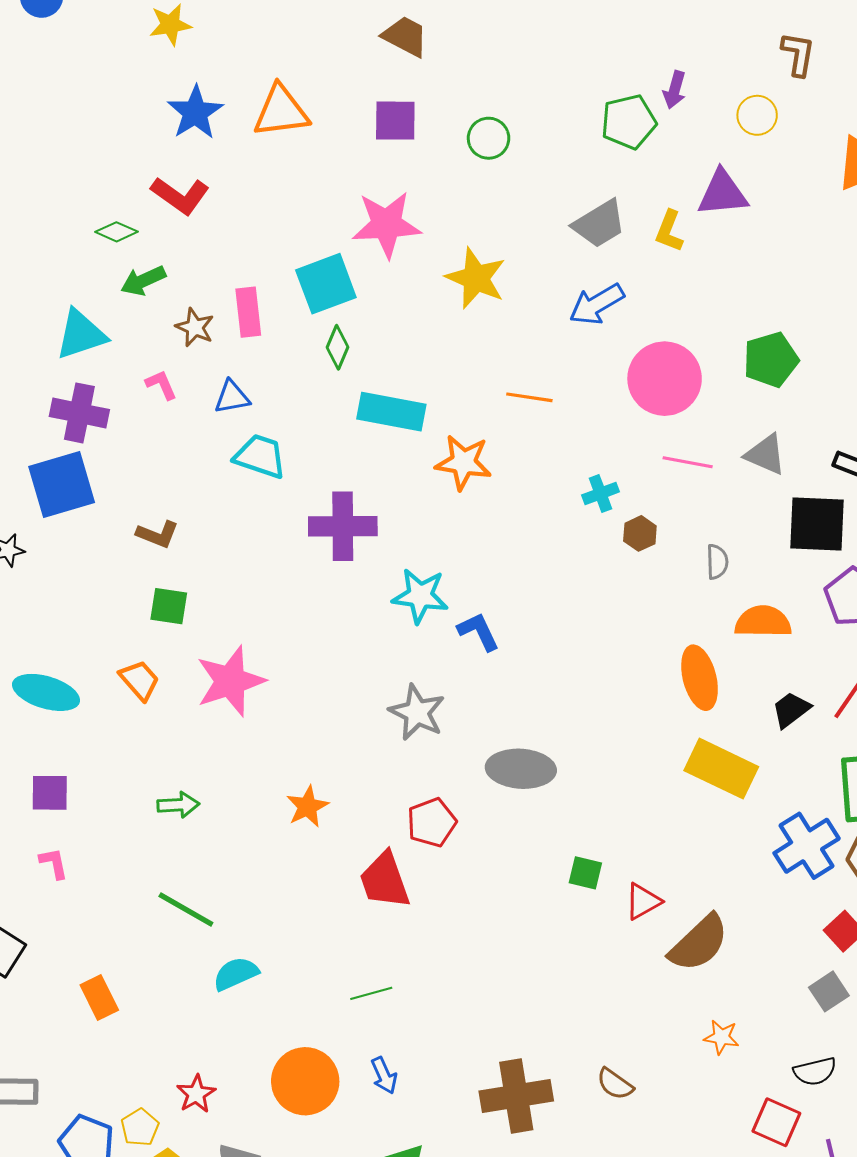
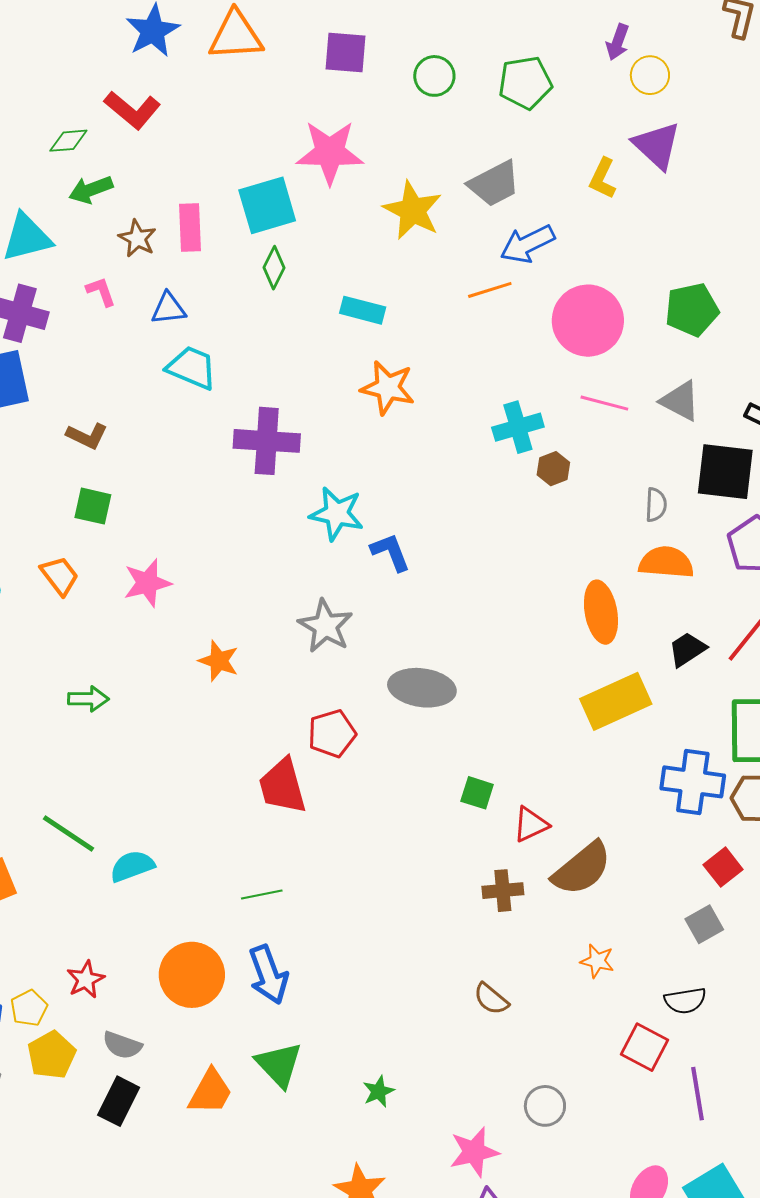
yellow circle: (757, 115) -> (650, 75), moved
green pentagon: (629, 122) -> (525, 83), moved
purple triangle: (723, 193) -> (657, 145), turned 44
gray trapezoid: (599, 224) -> (494, 184), moved
green diamond: (117, 232) -> (68, 141), turned -33
orange line: (529, 397) -> (490, 290), moved, turned -30
cyan rectangle: (391, 412) -> (363, 310), moved, size x0.7
cyan cross: (600, 493) -> (518, 427), size x1.4
gray semicircle: (717, 562) -> (656, 505), moved
pink star: (230, 681) -> (147, 583), size x0.7
yellow rectangle: (721, 769) -> (616, 701), turned -54
orange star: (307, 807) -> (219, 661), moved, turned -30
blue cross: (807, 846) -> (693, 782), turned 36
green line: (186, 910) -> (69, 833), moved
blue arrow: (384, 1076) -> (268, 975), size x1.6
brown cross: (516, 1096) -> (503, 891), moved, size x0.6

